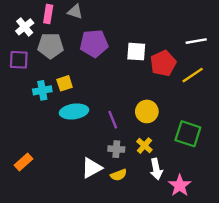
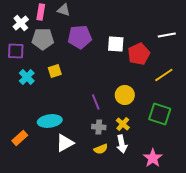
yellow line: (193, 75) -> (164, 75), moved
cyan cross: (42, 90) -> (27, 77), moved, turned -35
cyan ellipse: (74, 111) -> (50, 121), moved
white triangle: (92, 168) -> (65, 143), moved
white arrow: (156, 169) -> (122, 144), moved

